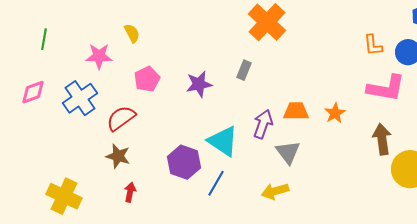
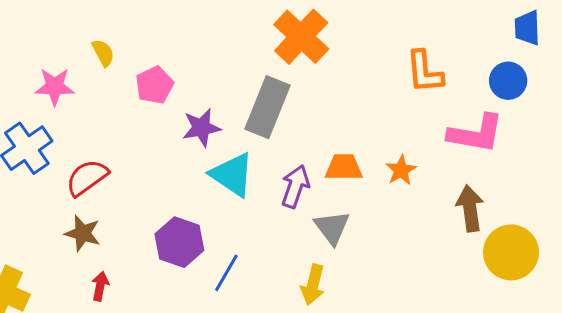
orange L-shape: (373, 45) -> (424, 72), moved, size x1.4
gray rectangle: (244, 70) -> (267, 107), size x2.0
pink pentagon: (147, 79) -> (154, 85), moved
cyan triangle: (223, 141) -> (232, 175), moved
yellow arrow: (275, 191) -> (313, 285), turned -60

